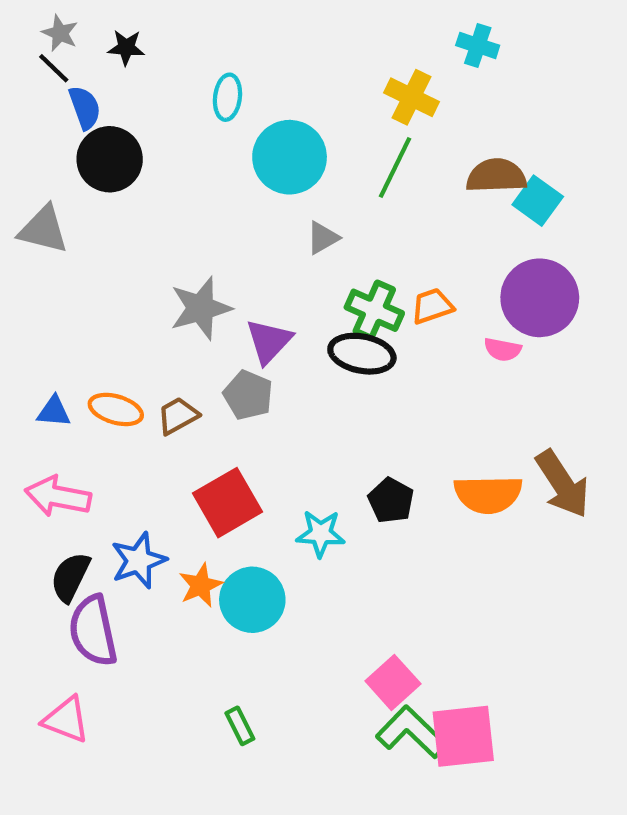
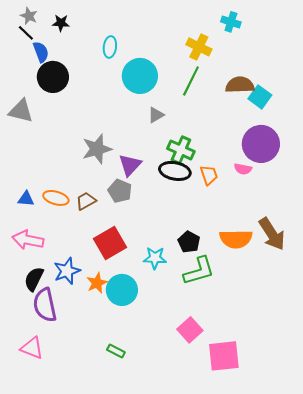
orange trapezoid: (432, 306) -> (209, 175), moved, turned 90
green rectangle: (240, 726) -> (116, 351), turned -36
green L-shape: (412, 732) -> (199, 271), moved, turned 120

